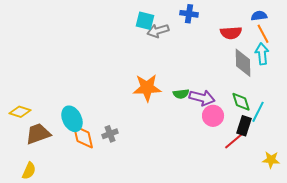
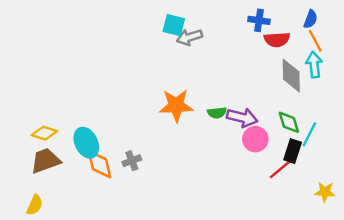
blue cross: (189, 14) -> (259, 20), moved
blue semicircle: (259, 16) -> (311, 19), turned 119
yellow diamond: (20, 112) -> (44, 133), moved

